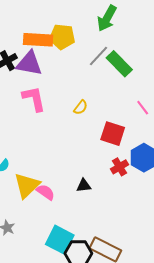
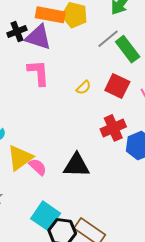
red square: (113, 134) -> (117, 86), moved
red cross: (119, 167) -> (113, 128), moved, size x1.4
black triangle: (84, 186) -> (77, 165), size x1.8

